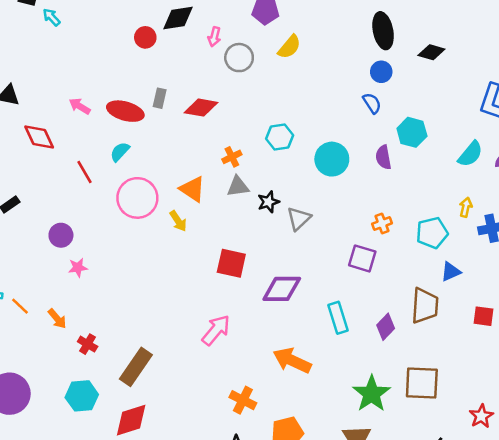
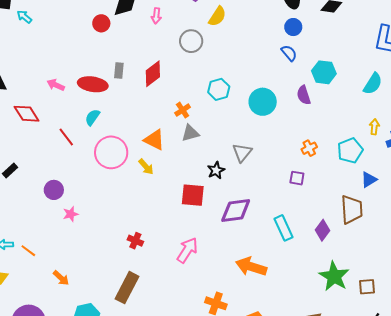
gray circle: (239, 58) -> (191, 41), moved
red diamond: (201, 108) -> (153, 74), turned -40
black star: (268, 202) -> (216, 170), moved
purple square: (362, 258) -> (297, 178), size x0.7
orange arrow: (57, 319) -> (61, 278), moved
red cross: (88, 344) -> (135, 241), moved
brown square: (422, 383) -> (367, 287), moved, size x0.6
green star: (372, 394) -> (334, 276), moved

